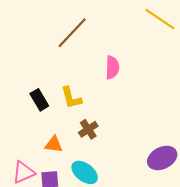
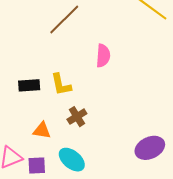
black rectangle: (39, 100) -> (29, 85), turned -65

